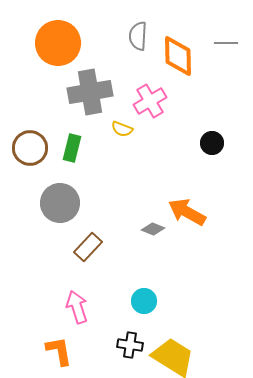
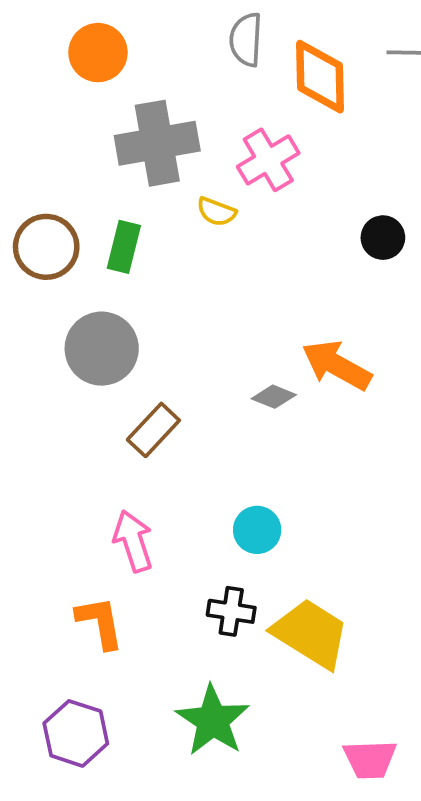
orange circle: (58, 43) -> (98, 53), size x0.7

